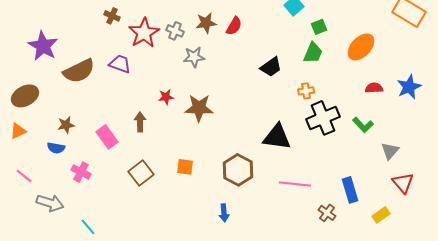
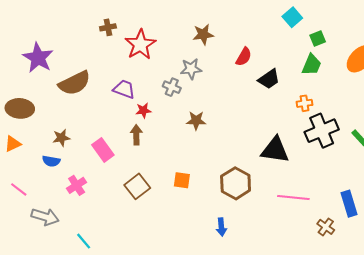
brown cross: (112, 16) -> (108, 27), turned -35
red semicircle: (234, 26) -> (244, 57), moved
gray cross: (175, 31) -> (172, 87), moved
purple trapezoid: (120, 64) -> (124, 89), moved
brown ellipse: (25, 96) -> (20, 108), turned 32
red star: (166, 97) -> (143, 110), moved
brown star: (199, 108) -> (196, 121), size x0.7
pink cross: (81, 172) -> (77, 185), turned 30

